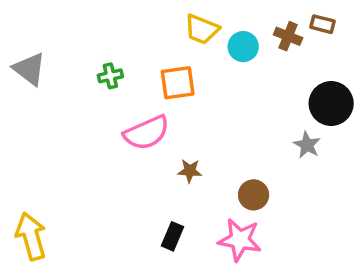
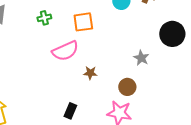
gray star: (307, 145) -> (141, 58), moved
black rectangle: (172, 236) -> (70, 111), moved

